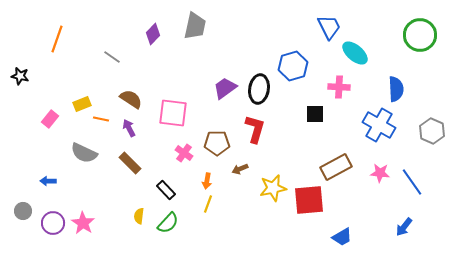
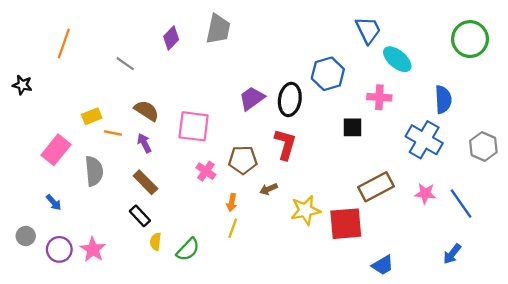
pink rectangle: (50, 119) -> (56, 150), moved, size x1.5
gray semicircle: (84, 153) -> (94, 171), turned -120
blue arrow: (48, 181) -> (54, 202), turned -133
black rectangle: (166, 190) -> (140, 216), moved

